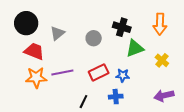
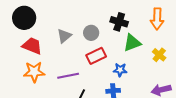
gray triangle: (57, 33) -> (64, 36), moved
purple line: (62, 72) -> (68, 76), moved
red rectangle: (99, 72) -> (96, 56), moved

